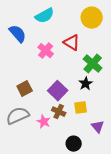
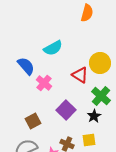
yellow circle: (92, 18) -> (100, 63), moved
pink cross: (46, 51) -> (44, 83), moved
purple square: (58, 91) -> (66, 110), moved

